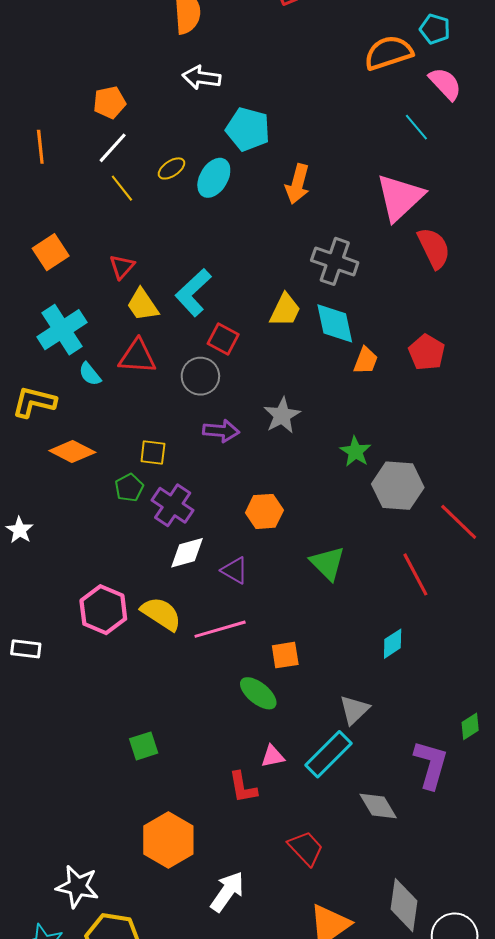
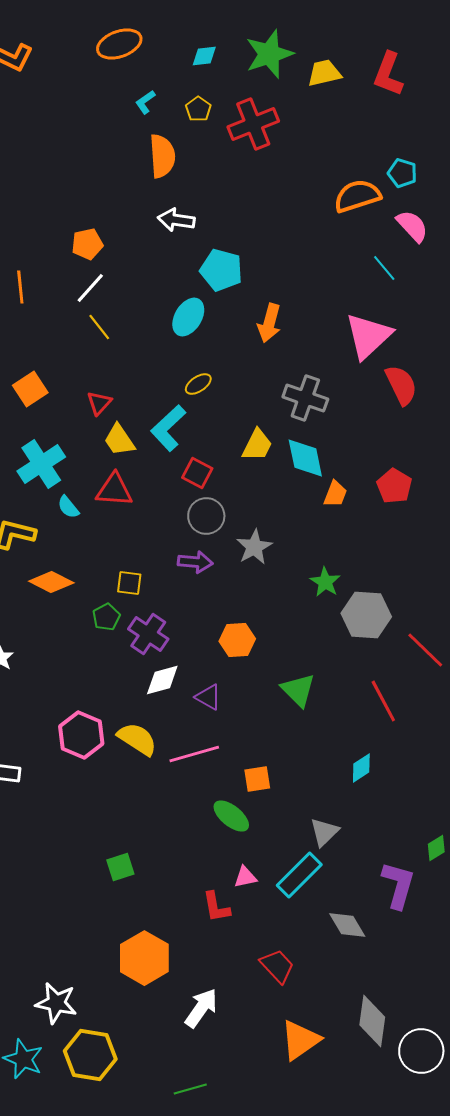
yellow ellipse: (171, 168) -> (198, 384), moved
gray circle: (200, 376) -> (206, 516), moved

